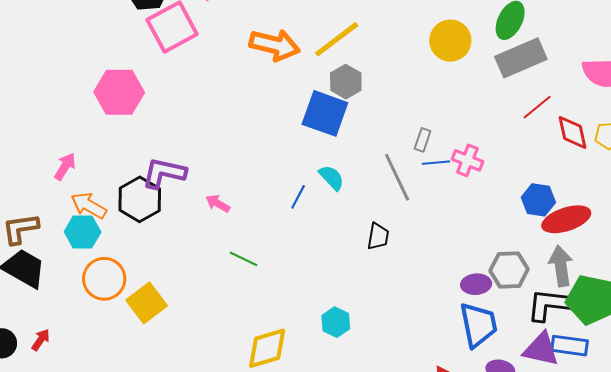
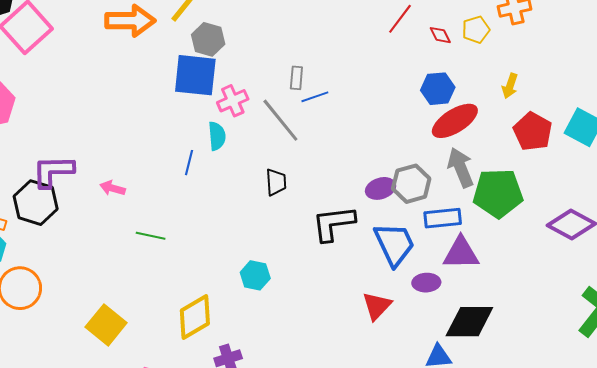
red diamond: (572, 132) -> (440, 35), size x0.6
pink cross: (467, 160) -> (233, 101), moved, turned -32
cyan semicircle: (332, 178) -> (217, 136), turned 52
blue hexagon: (538, 200) -> (438, 89), moved
purple ellipse: (476, 284) -> (381, 188), moved
yellow square: (147, 303) -> (106, 325), moved
black L-shape: (549, 305) -> (333, 223), moved
blue rectangle: (570, 346) -> (443, 218), moved

